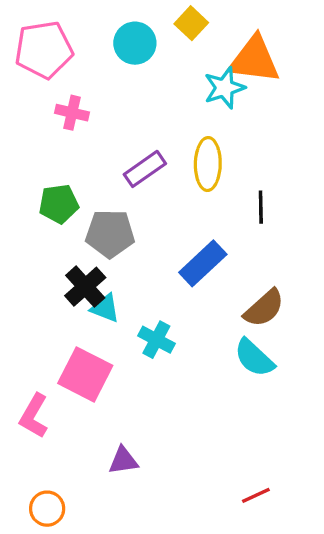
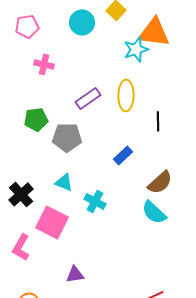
pink pentagon: (44, 50) -> (27, 26), size x0.7
blue rectangle: (203, 263) -> (123, 155), size x0.7
black cross: (85, 287) -> (21, 194), moved

